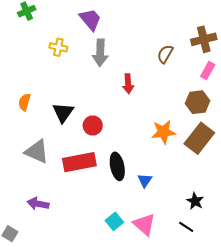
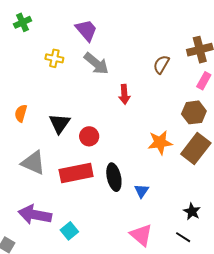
gray arrow: (100, 53) -> (96, 64), turned -52
purple arrow: (38, 204) -> (35, 215), size x1.5
cyan square: (114, 221) -> (69, 231), moved

